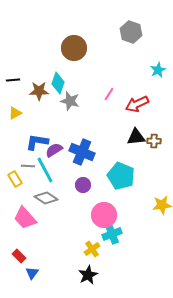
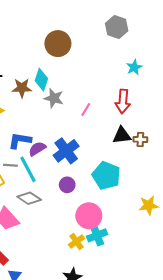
cyan star: (158, 70) -> (134, 67), moved
pink line: (109, 94) -> (86, 110), moved
red arrow: (137, 104) -> (123, 101), turned -60
blue cross: (82, 152) -> (66, 151), turned 30
yellow cross: (92, 249) -> (76, 242), moved

